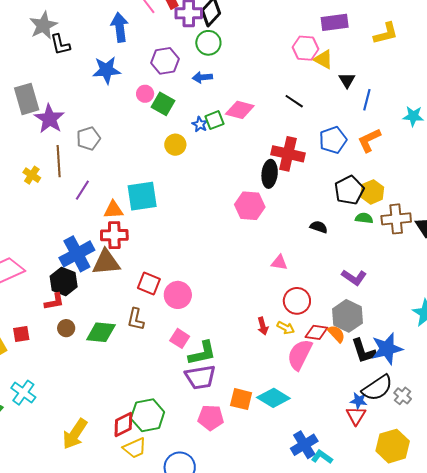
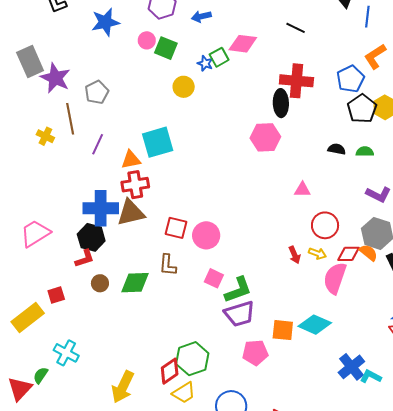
blue pentagon: (333, 140) -> (350, 79), moved
green semicircle: (364, 218) -> (365, 152), moved
blue cross: (77, 254) -> (101, 208), turned 36

